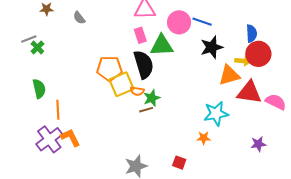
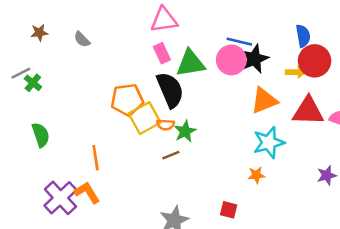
pink circle: (179, 22) -> (231, 60), moved
blue line: (202, 22) -> (239, 42), moved
orange triangle: (229, 75) -> (264, 100), moved
orange line: (58, 110) -> (96, 158), moved
brown line: (146, 110) -> (171, 155), moved

